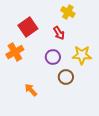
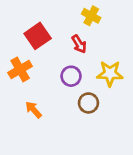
orange arrow: (31, 90) -> (34, 110), moved

